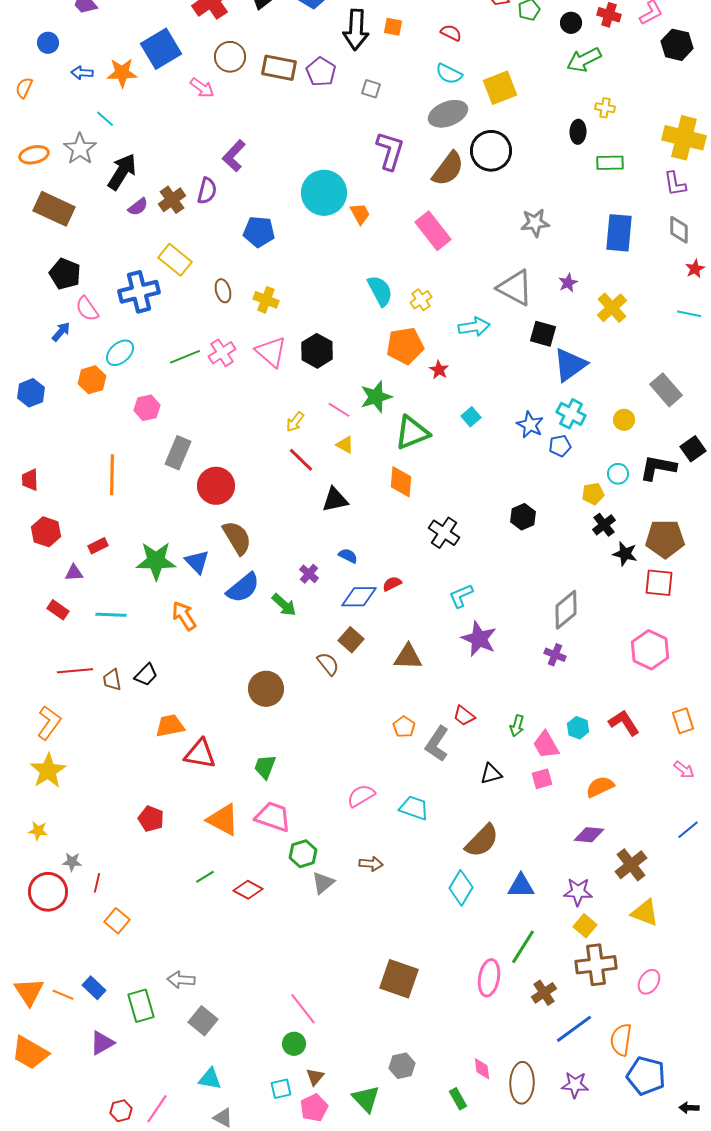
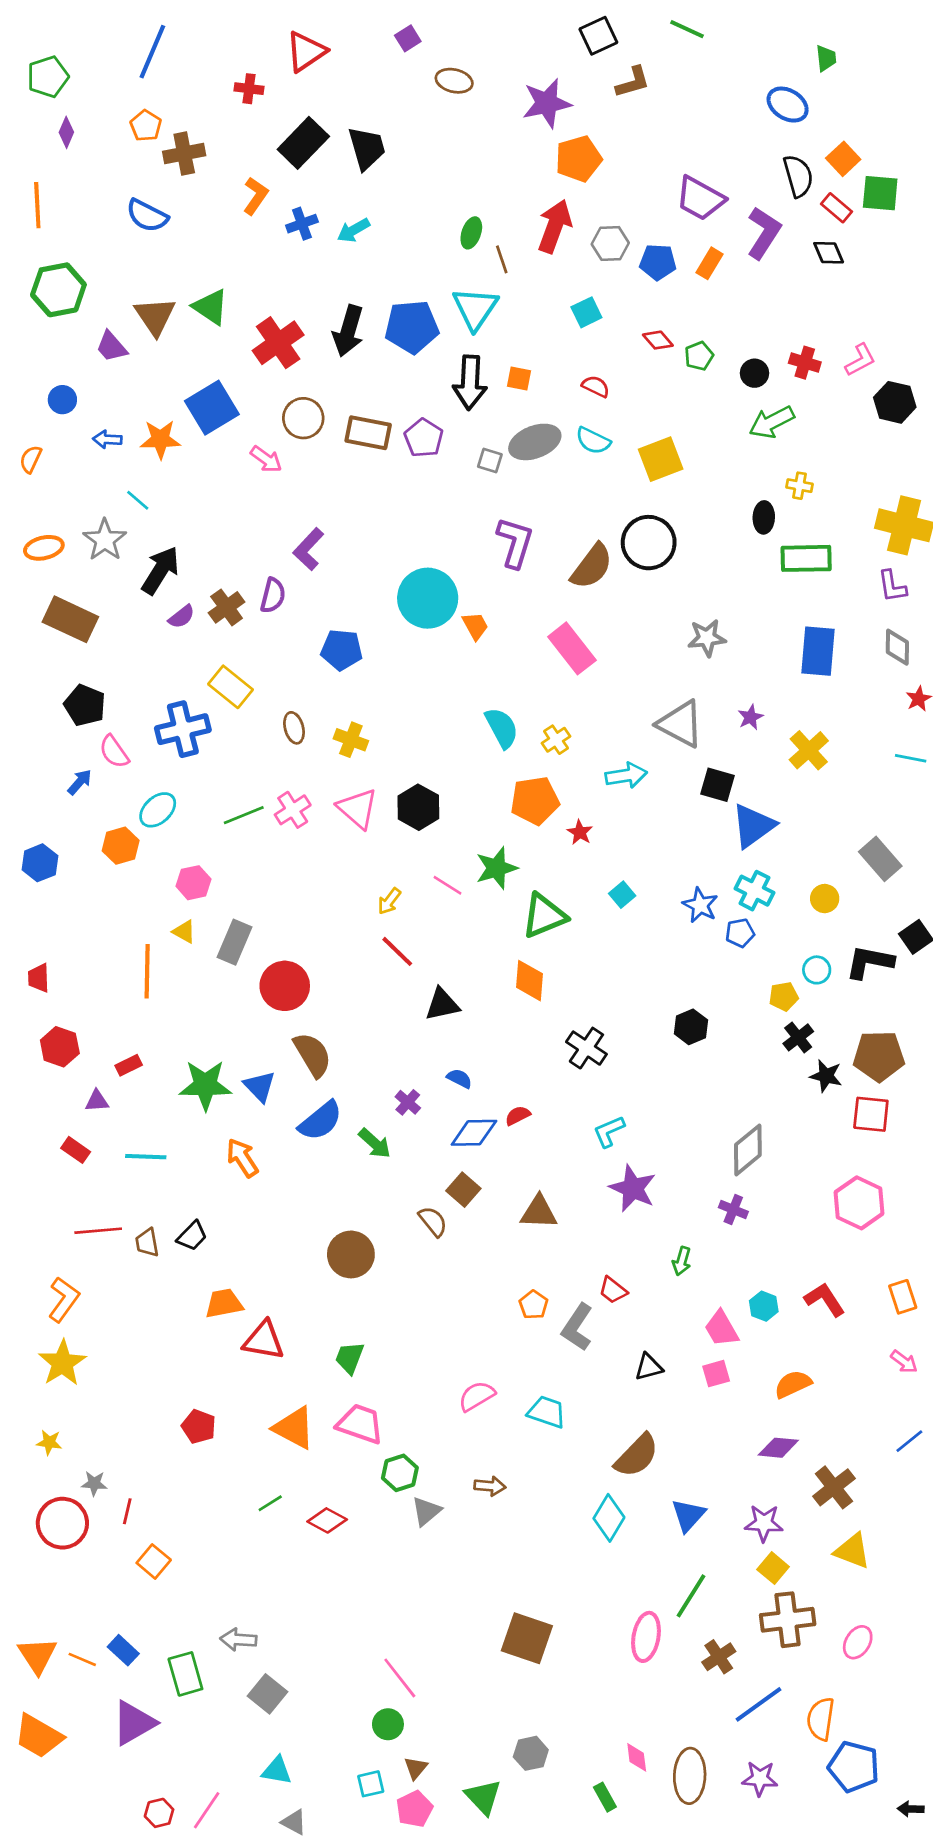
gray ellipse: (448, 114) -> (535, 442), moved
green rectangle: (610, 163) -> (806, 558), size x1.4
yellow triangle: (345, 445) -> (184, 932), moved
green arrow: (517, 726) -> (682, 1261), moved
blue triangle: (521, 886) -> (688, 1515), turned -48
purple triangle: (102, 1043) -> (134, 1723), size x1.4

